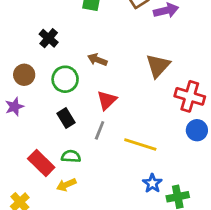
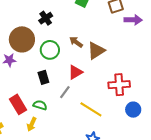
brown triangle: (158, 66) -> (96, 51), moved
brown circle: (24, 75) -> (22, 39), size x1.6
red cross: (190, 96) -> (119, 85), moved, turned -35
yellow arrow: (66, 185) -> (32, 124), turned -56

